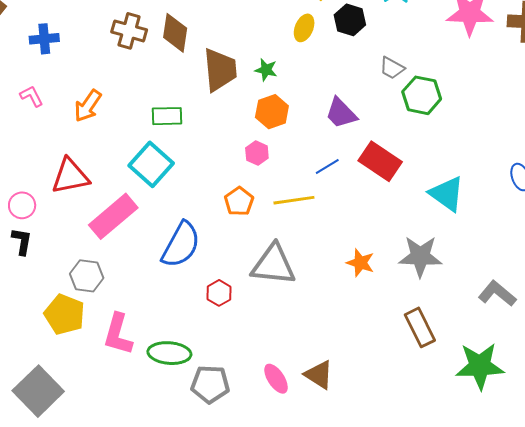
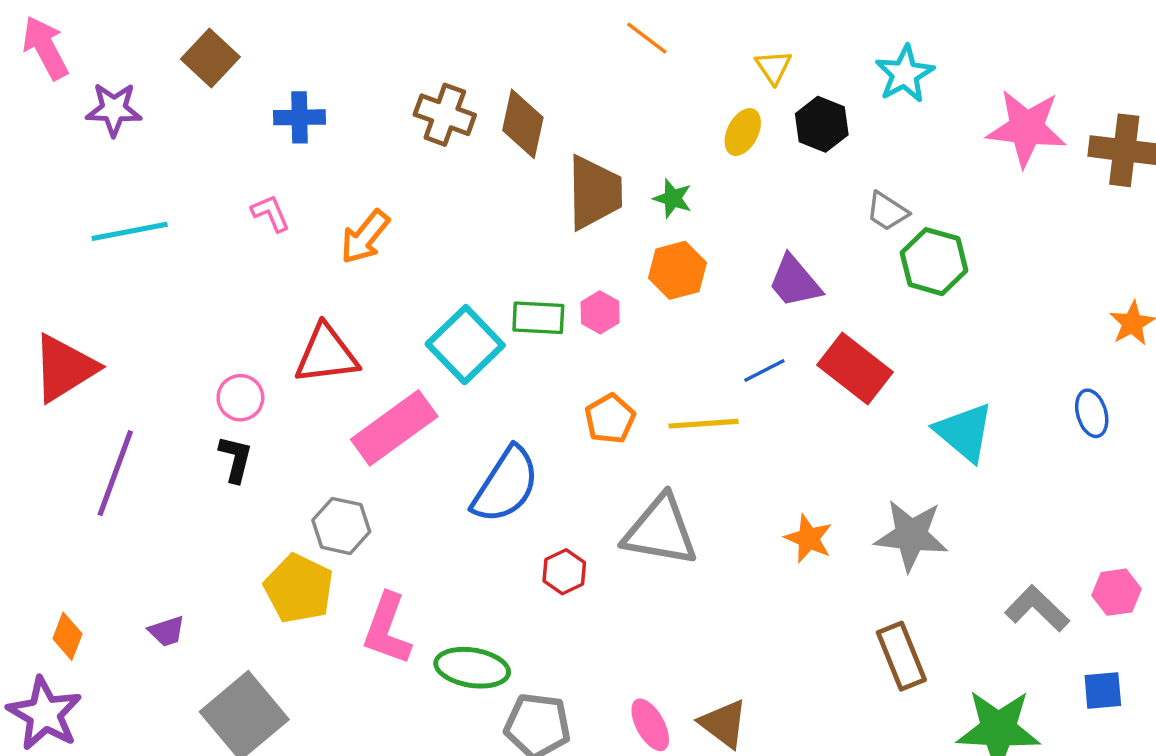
green rectangle: (167, 116) -> (538, 318), moved
pink hexagon: (257, 153) -> (600, 312), moved

